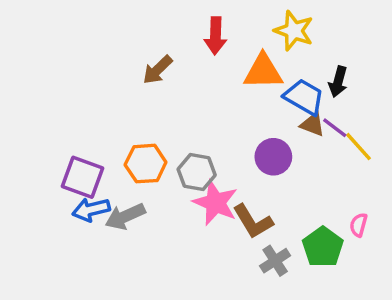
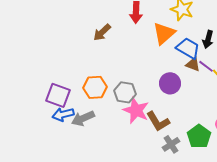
orange triangle: (263, 72) -> (164, 33), turned -40

